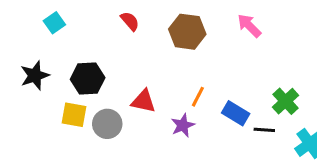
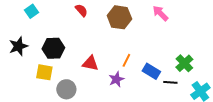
gray circle: (107, 124) -> (66, 89), moved

